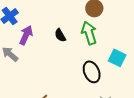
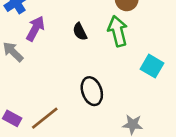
black ellipse: (92, 72) -> (92, 91), moved

